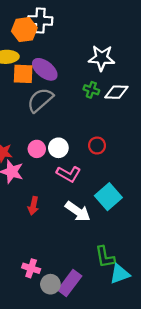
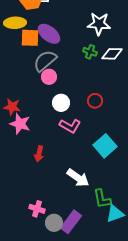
pink circle: (37, 149) -> (49, 77), moved
white arrow: (78, 211) -> (78, 178), moved

